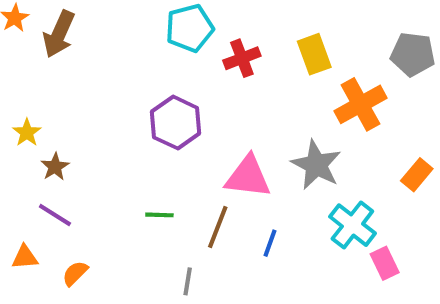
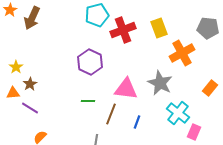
red cross: (242, 58) -> (123, 30), size x1.4
green line: (159, 215) -> (88, 101), moved
orange triangle: (25, 257) -> (13, 93), moved
pink rectangle: (385, 263) -> (194, 132), turned 49

